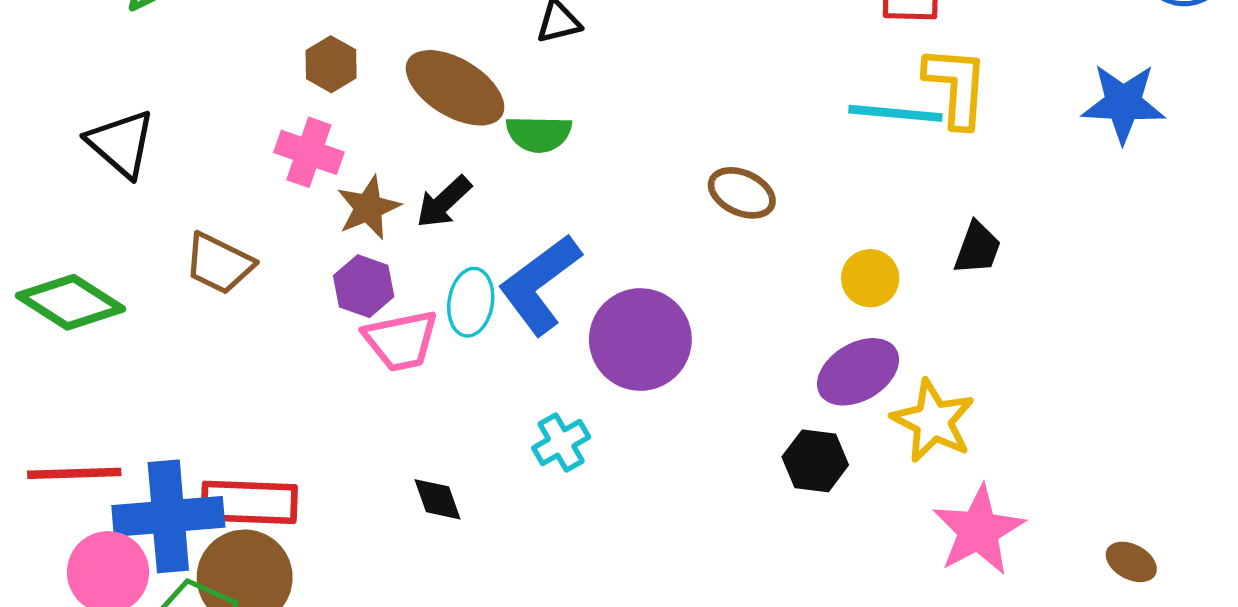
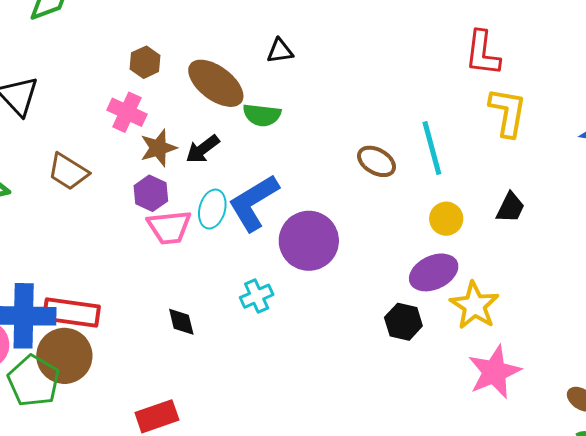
cyan line: (895, 113) -> (432, 148), moved, turned 64

